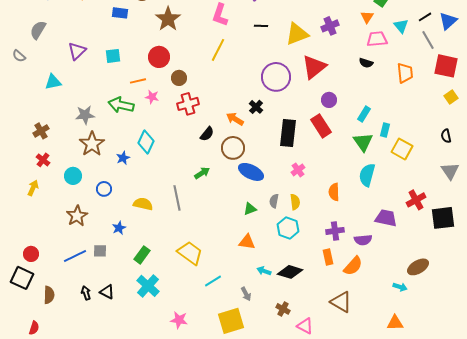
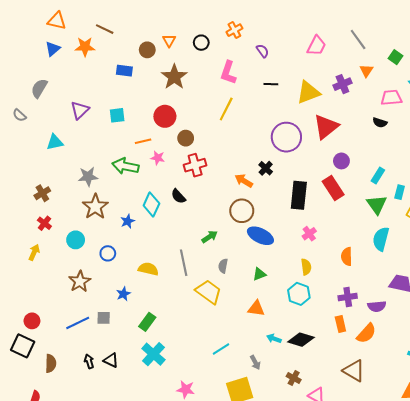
orange triangle: (367, 17) -> (366, 71), moved
black semicircle: (207, 134) -> (178, 196), moved, turned 98
gray semicircle: (274, 201) -> (223, 266), moved
yellow trapezoid: (190, 253) -> (209, 292), moved

